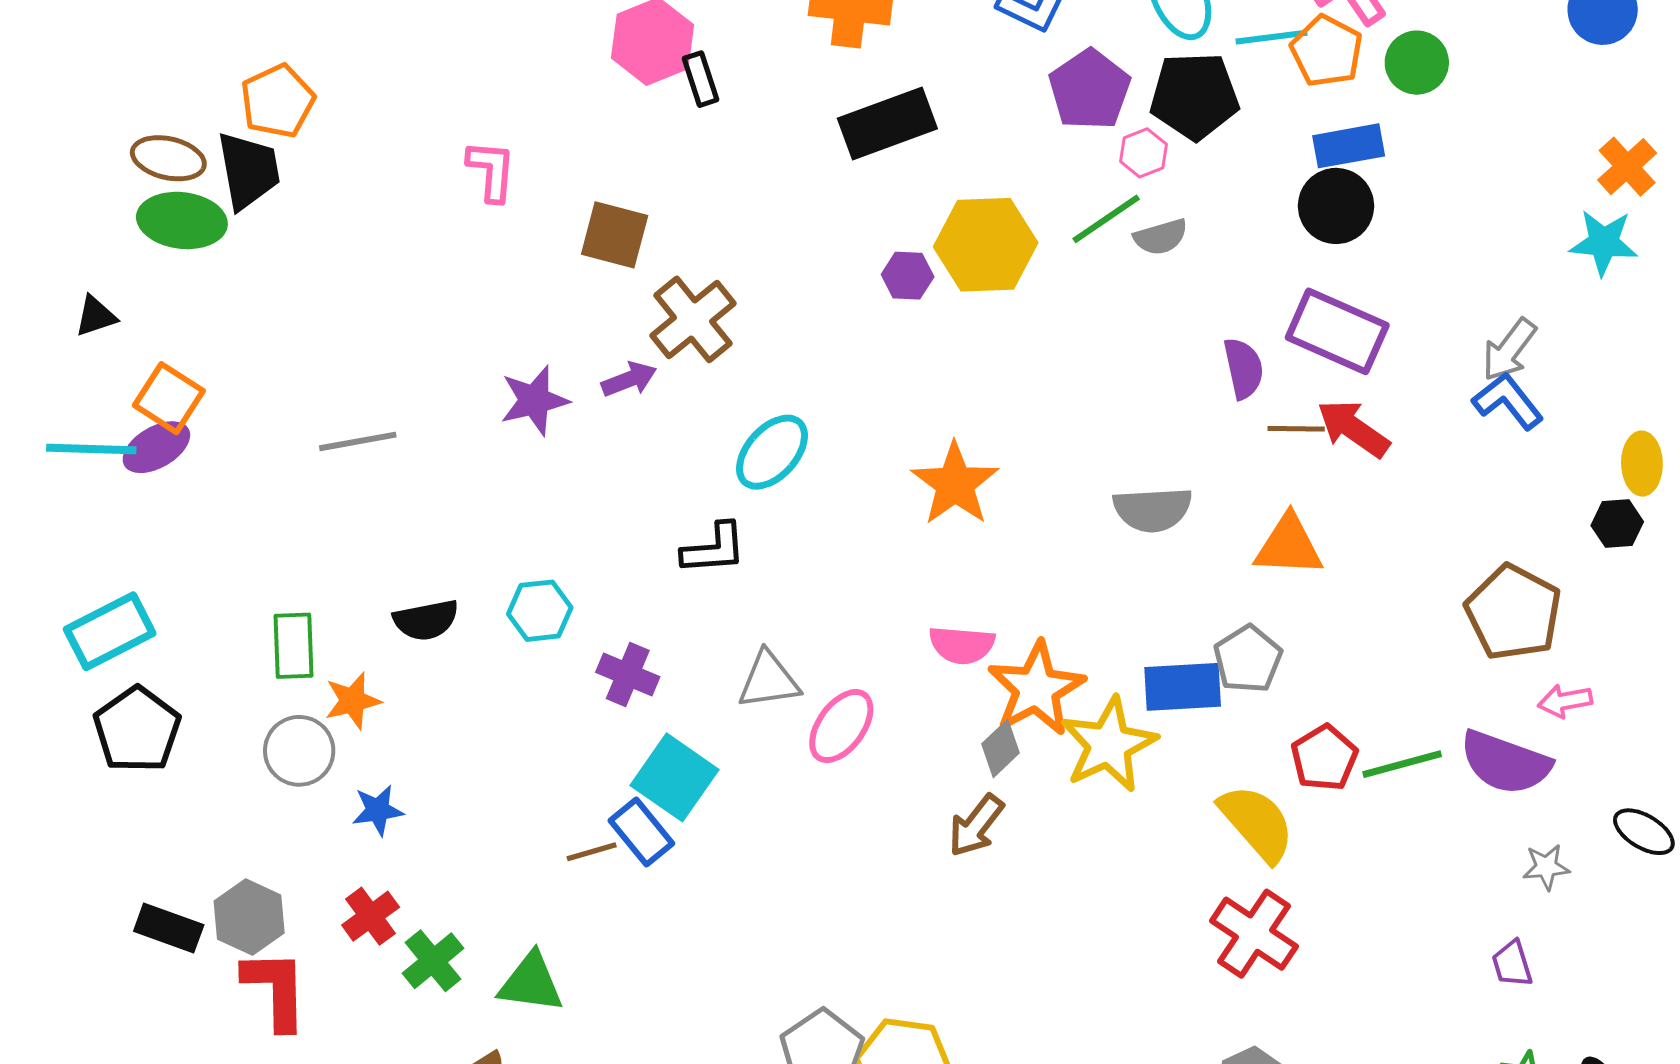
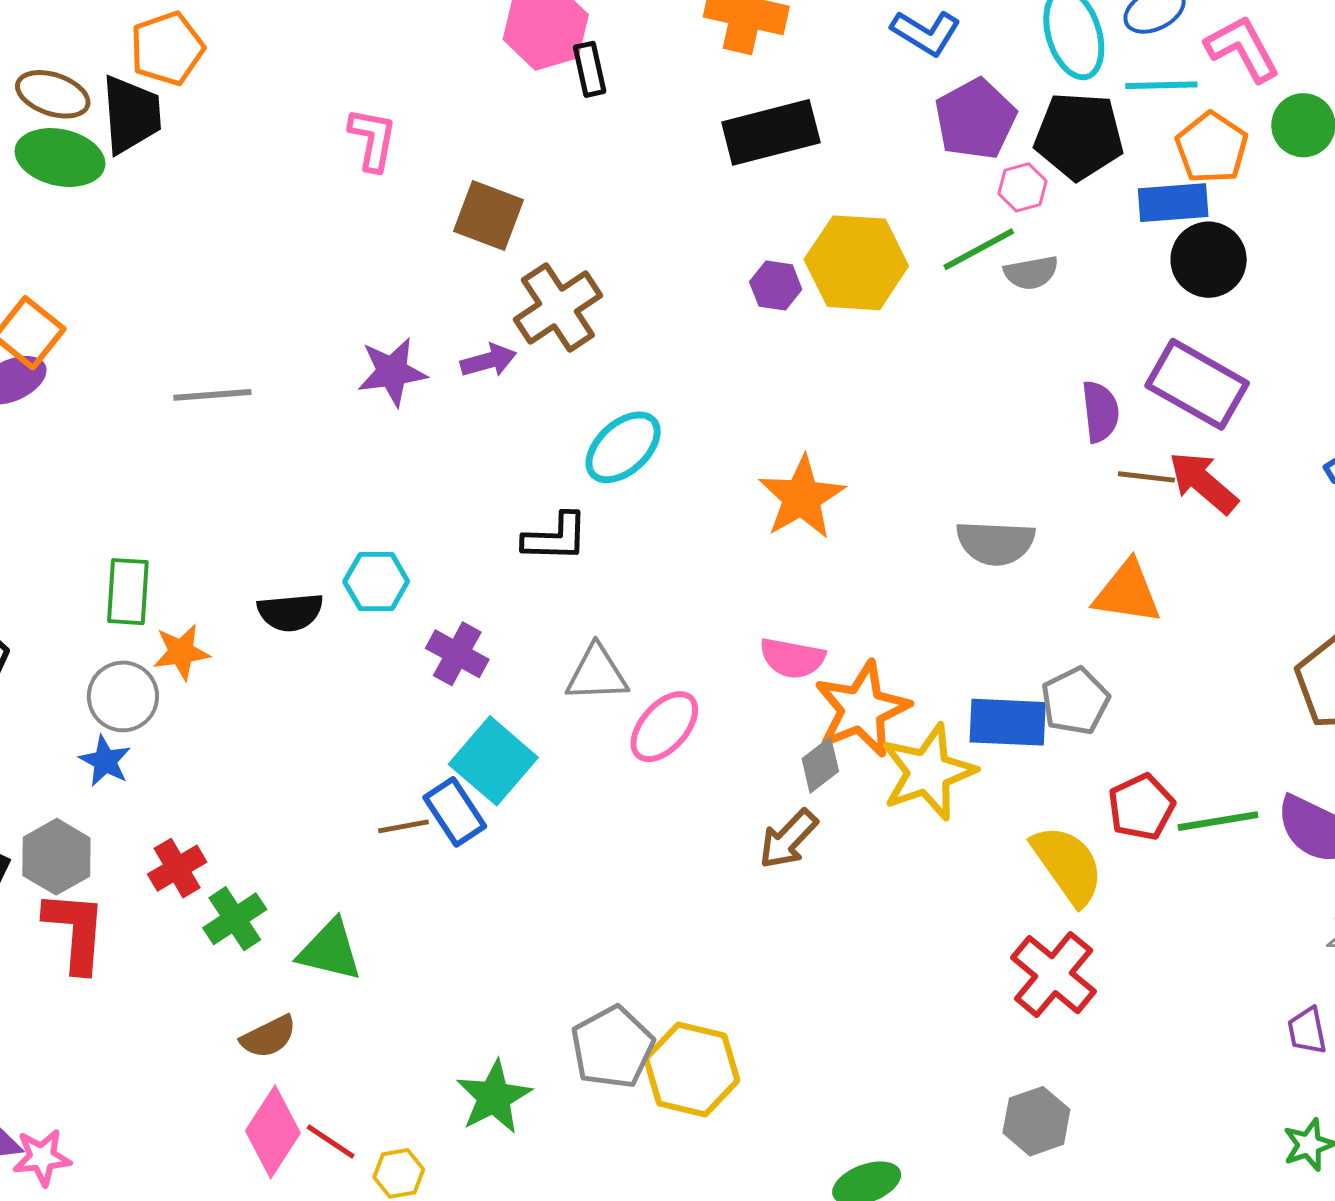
orange pentagon: (1327, 51) -> (1212, 148), moved
blue rectangle: (1349, 146) -> (1173, 203), moved
black semicircle: (426, 620) -> (290, 612), moved
blue star: (378, 810) -> (105, 761), moved, turned 30

